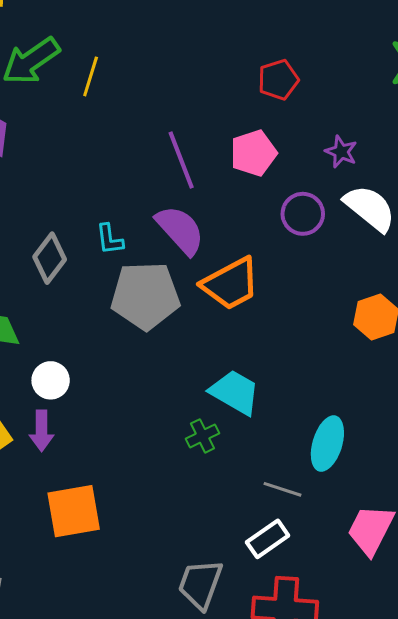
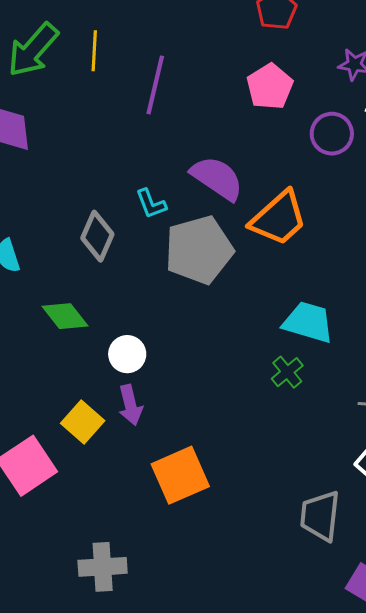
purple line: (181, 160) -> (155, 85), moved, turned 48

